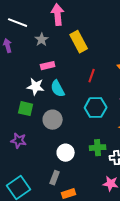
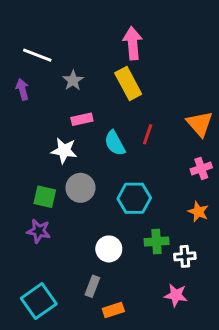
pink arrow: (58, 15) -> (133, 43), moved
cyan semicircle: (58, 89) -> (115, 143), moved
cyan hexagon: (96, 108) -> (134, 198), moved
green square: (26, 109) -> (45, 197), moved
gray circle: (53, 120) -> (80, 188), moved

